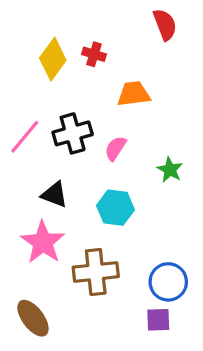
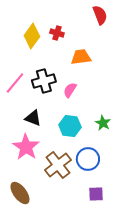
green star: (170, 170) -> (103, 123), moved
brown cross: (96, 272) -> (58, 165), turned -32
blue circle: (168, 282) -> (88, 159), moved

